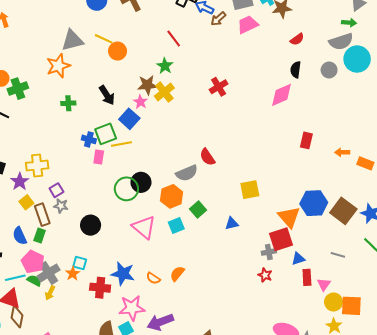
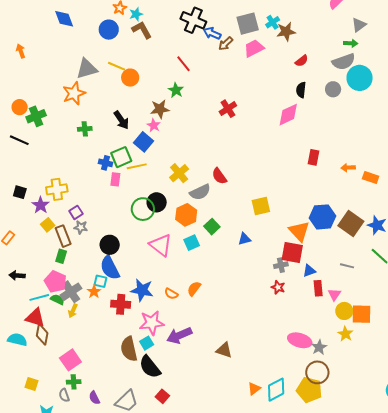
yellow cross: (164, 92) -> (179, 173), moved
blue semicircle: (20, 236) -> (110, 268), moved, size x1.4
red square: (281, 239) -> (292, 253), turned 30

